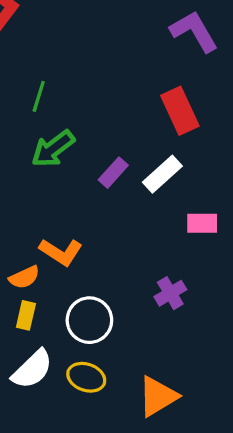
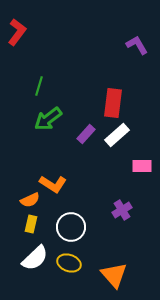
purple L-shape: (194, 31) -> (137, 45), size x0.7
red rectangle: (180, 111) -> (113, 103), moved, turned 32
orange triangle: (158, 396) -> (114, 275), turned -40

